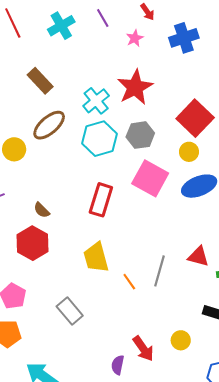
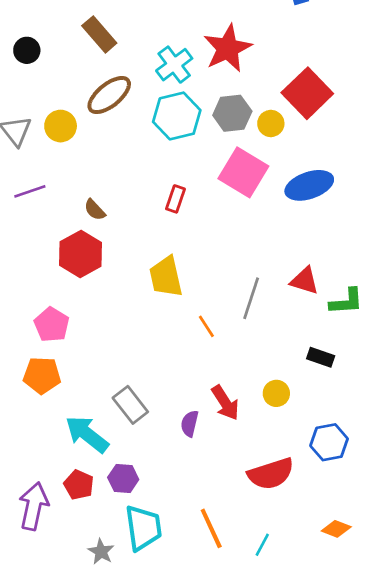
yellow circle: (189, 152) -> (271, 123), moved
red rectangle: (101, 200) -> (176, 199), size x0.6
orange line: (129, 282) -> (206, 326), moved
gray rectangle: (70, 311) -> (130, 405), moved

